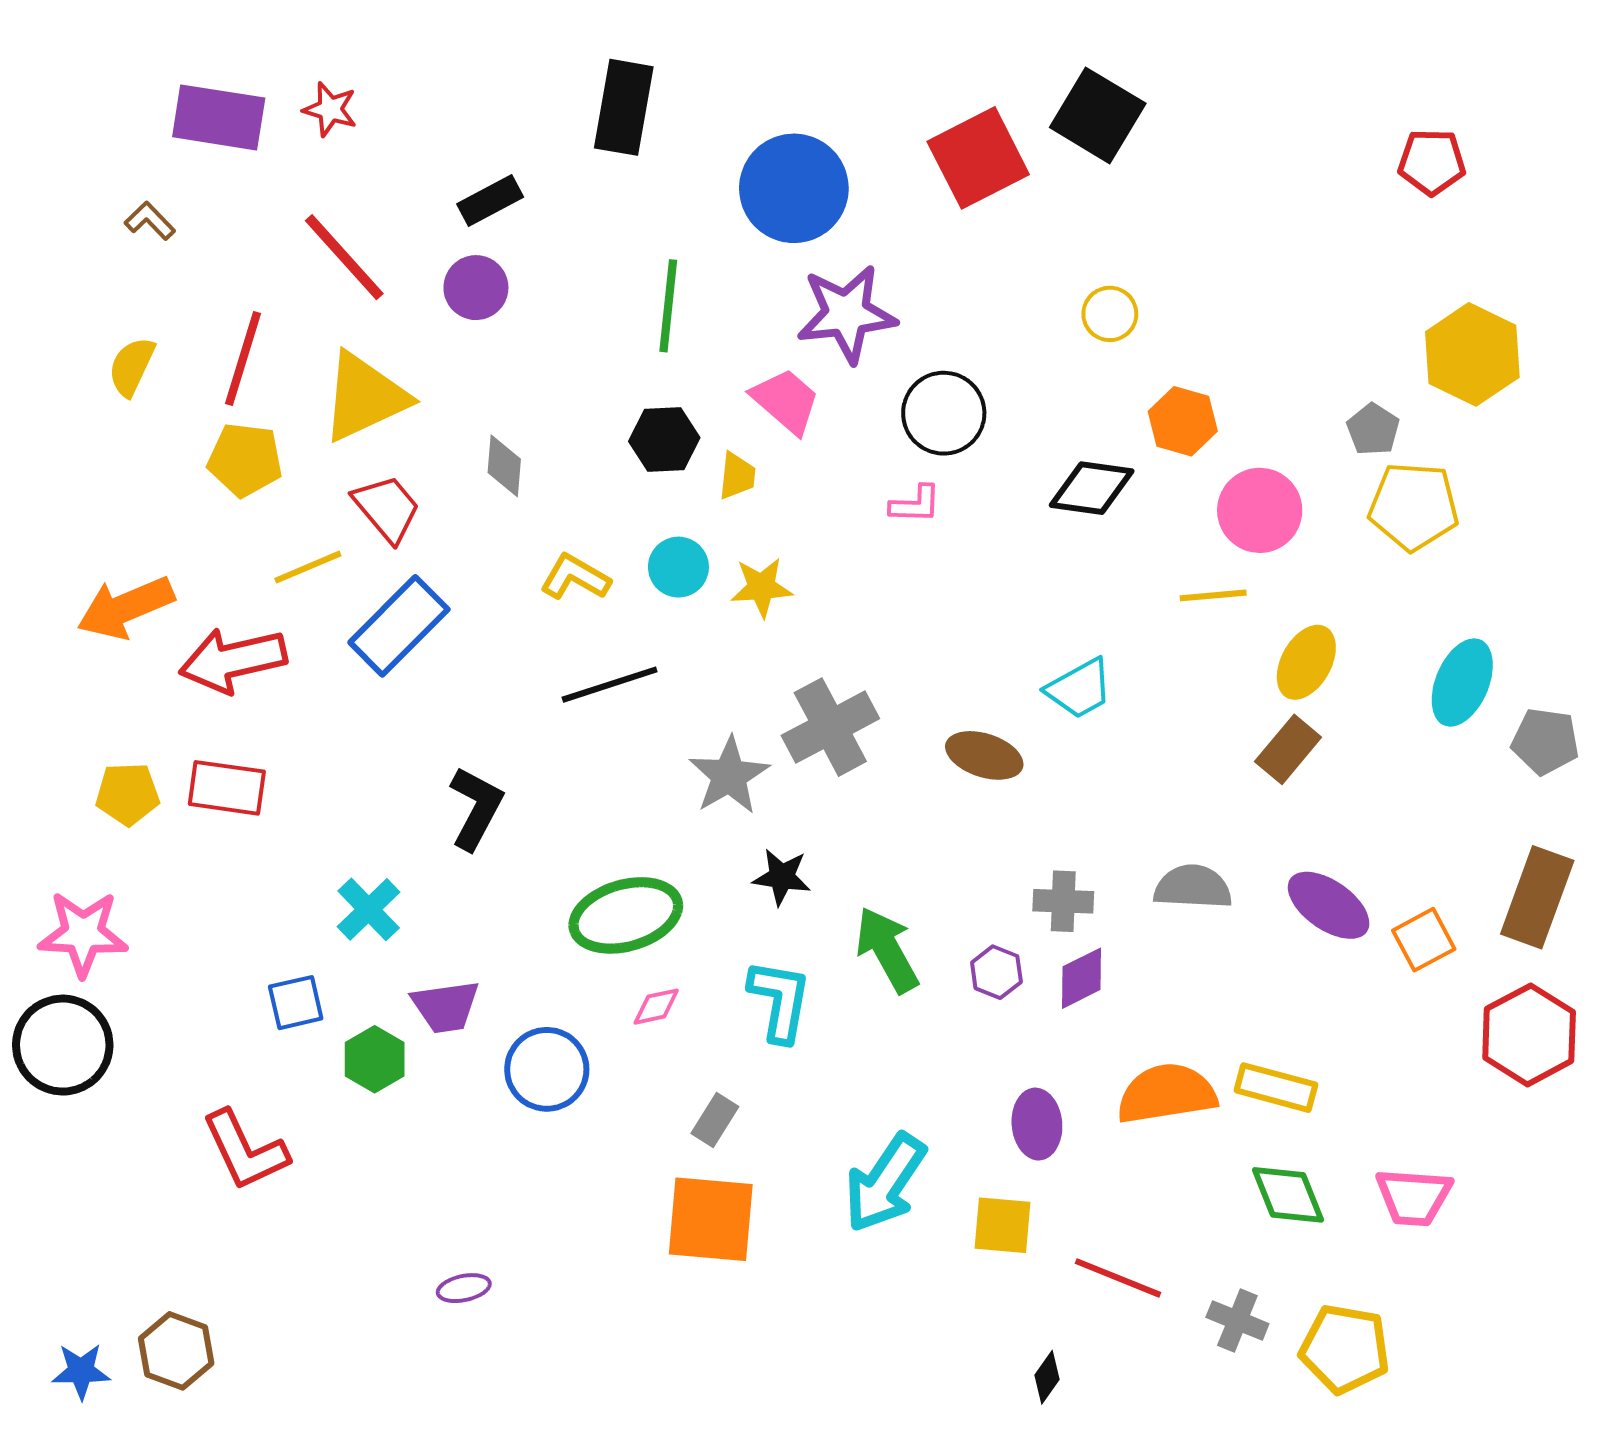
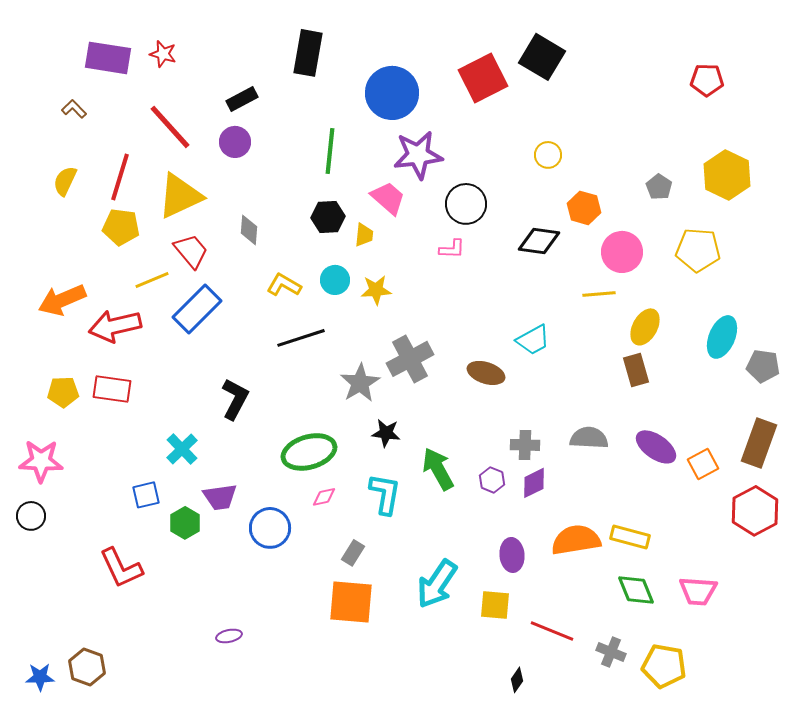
gray pentagon: (1373, 429) -> (659, 187), moved
brown rectangle: (1288, 749) -> (636, 370), turned -56
black circle: (63, 1045) -> (31, 516), size x0.6

